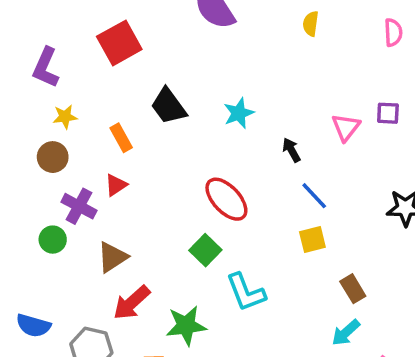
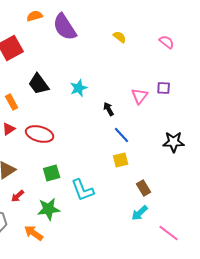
yellow semicircle: (311, 24) -> (120, 37), turned 120
pink semicircle: (393, 32) -> (167, 42), turned -49
red ellipse: (226, 199) -> (40, 134), moved, turned -32
green square: (205, 250) -> (52, 173), moved, turned 30
red arrow: (132, 303) -> (18, 196), size x0.6

